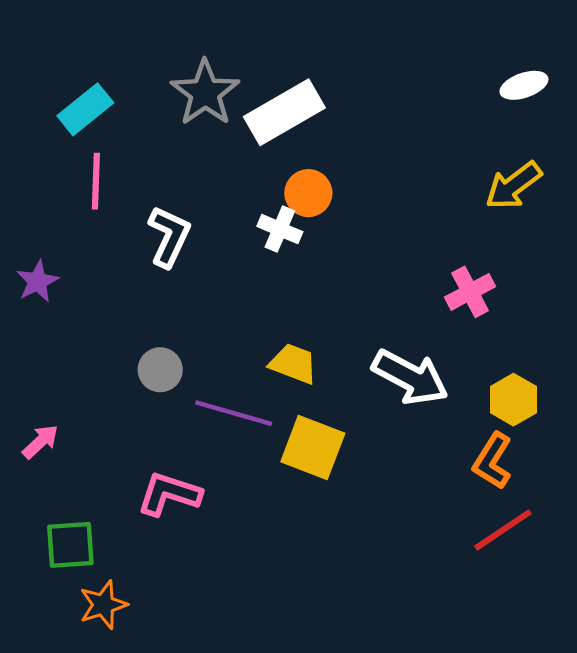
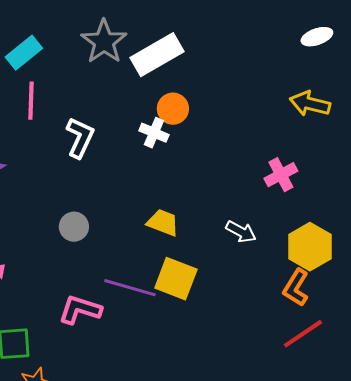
yellow arrow: (513, 186) -> (310, 104), turned 51
white arrow: (410, 377) -> (241, 232), size x0.6
yellow hexagon: (513, 400) -> (310, 247), size x1.4
purple line: (234, 413) -> (130, 288), moved

